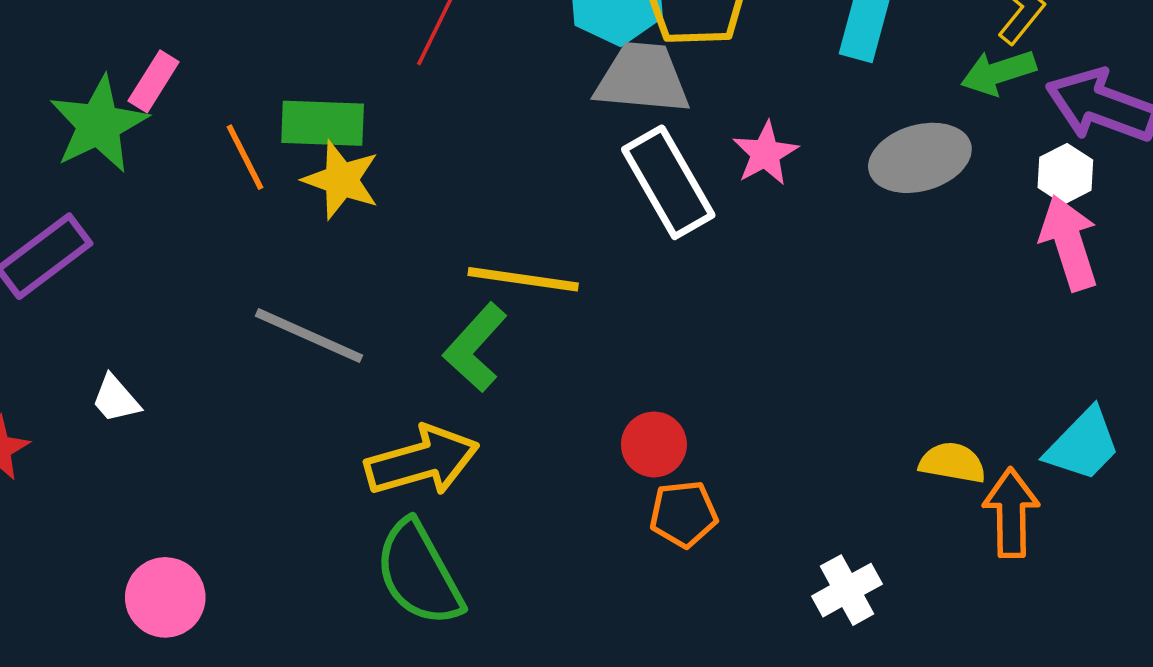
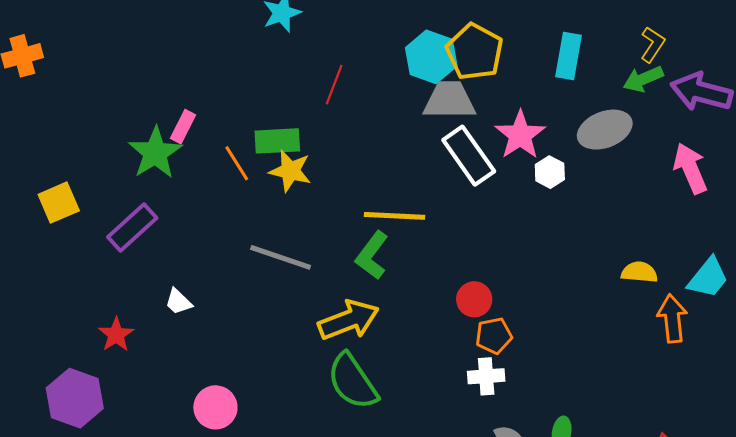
pink star: (765, 153) -> (520, 135), size x1.4
white hexagon: (1065, 174) -> (550, 172), moved
yellow semicircle: (952, 463) -> (639, 272), moved
white cross: (847, 590) -> (486, 376), moved, turned 30

